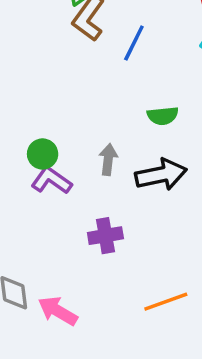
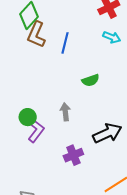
black arrow: (161, 175) -> (107, 133), moved
purple L-shape: (51, 180) -> (36, 131), turned 105

